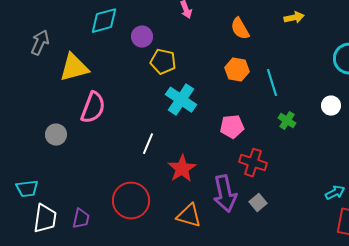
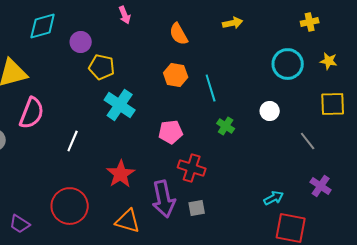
white line: (148, 144) -> (73, 141), moved
gray square: (258, 203) -> (197, 208), turned 30
purple trapezoid: (81, 219) -> (20, 224), turned 110

